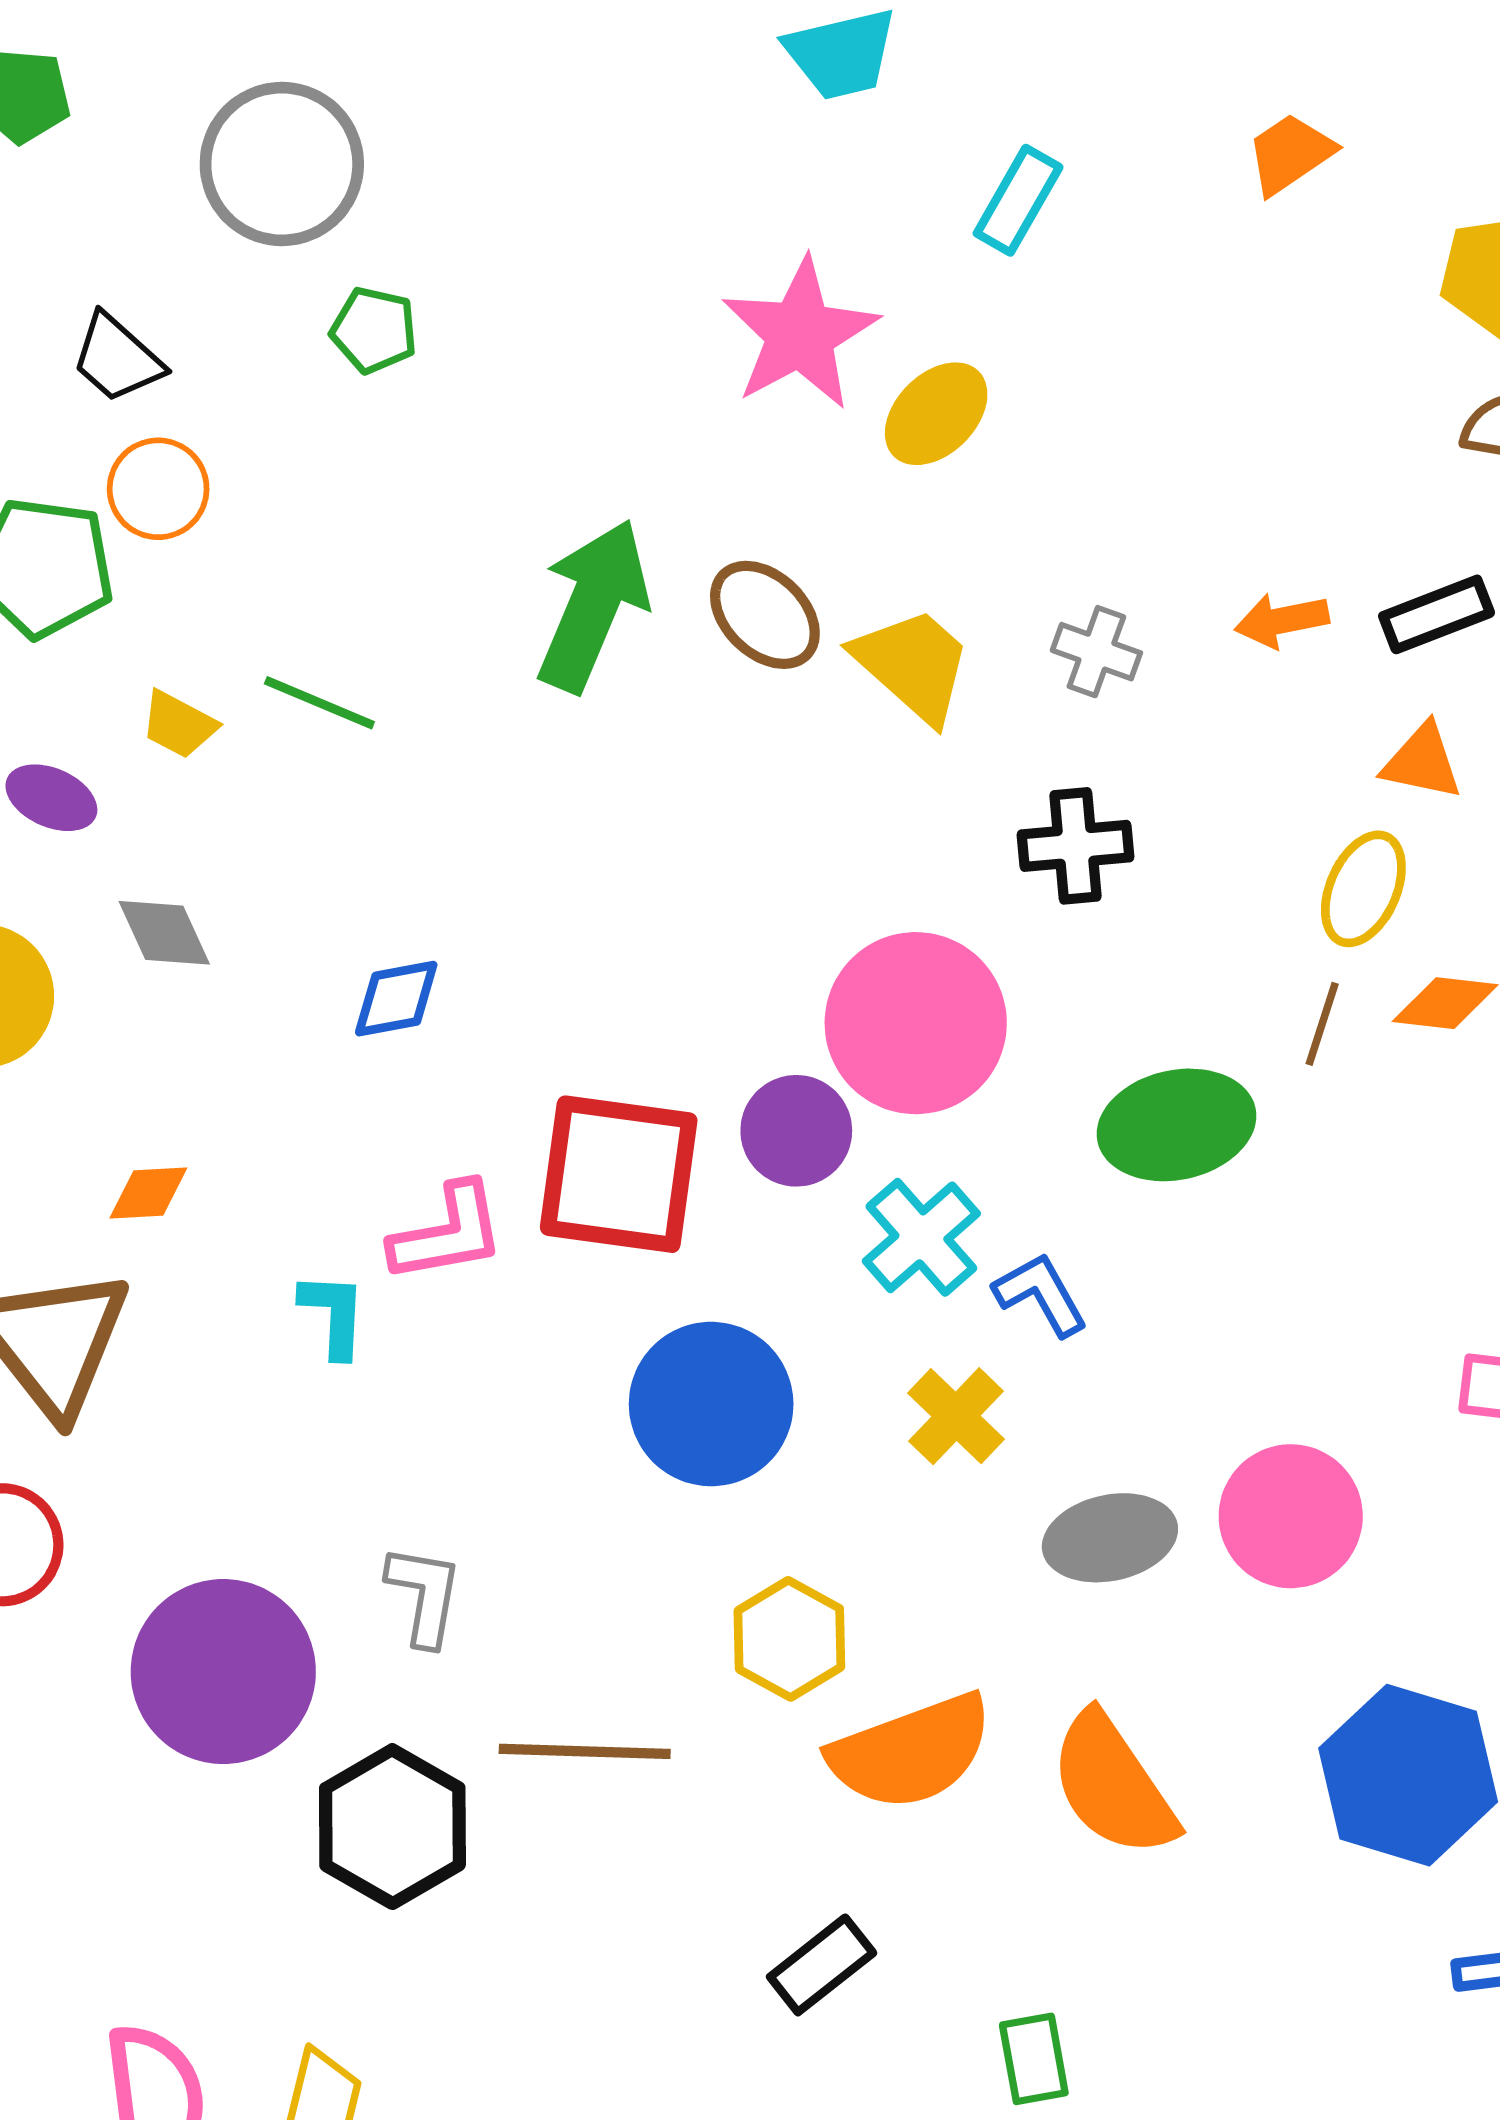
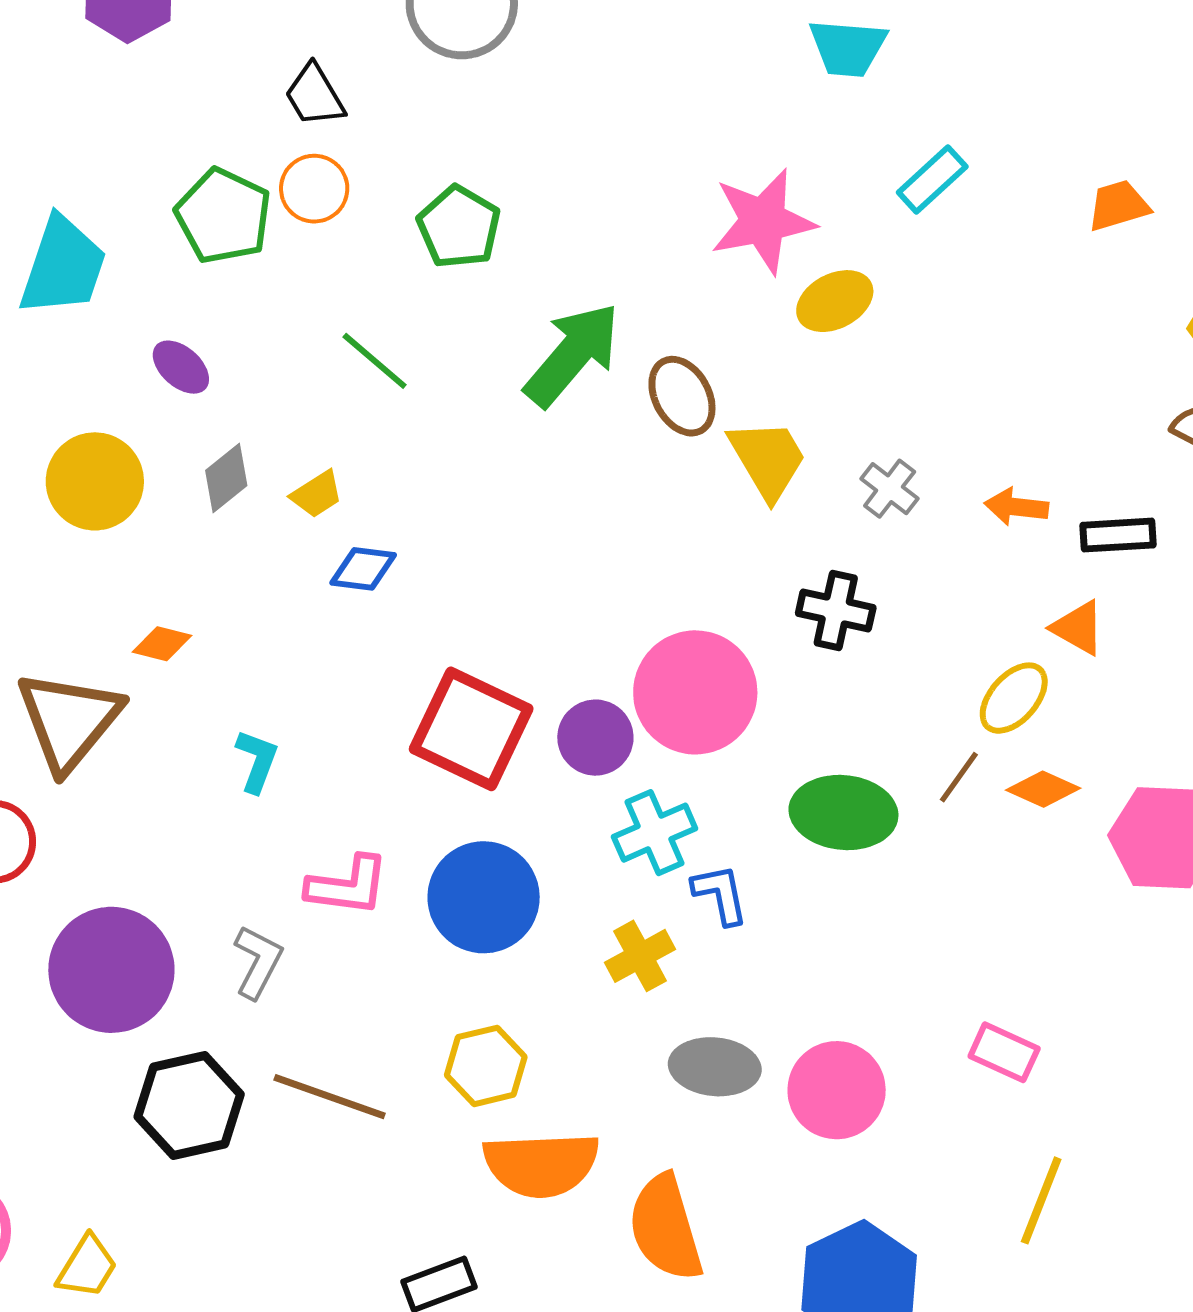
green pentagon: (374, 330) -> (459, 227), moved, size x1.4
yellow trapezoid: (179, 725) -> (317, 494), moved, turned -78
gray diamond: (164, 933) -> (226, 478), turned 58
pink L-shape: (448, 1233) -> (348, 886), moved

